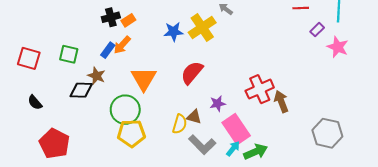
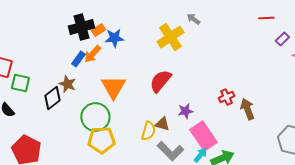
black cross: (111, 17) -> (81, 27), size x1.4
blue star: (173, 32) -> (114, 38), moved
green square: (69, 54) -> (20, 83), moved
red cross: (260, 89) -> (226, 97), size x0.6
black diamond: (81, 90) -> (52, 98), turned -40

